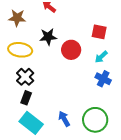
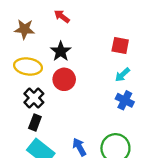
black star: (48, 37) -> (61, 51), turned -30
red circle: (71, 50) -> (64, 79), moved

